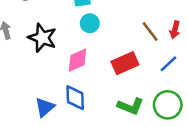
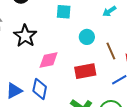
cyan circle: (90, 23) -> (87, 37), moved

